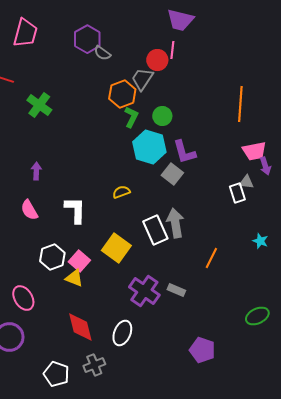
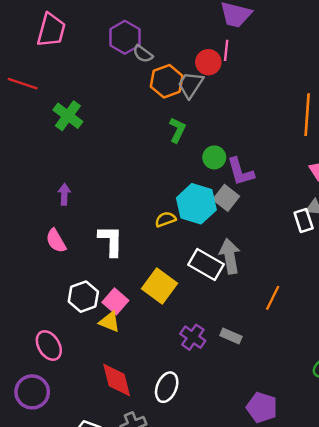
orange hexagon: (122, 94) -> (167, 81), moved
green circle: (162, 116) -> (214, 157), moved
cyan hexagon: (149, 147) -> (196, 204), moved
white rectangle: (155, 230) -> (206, 265), turned -36
purple cross: (144, 291) -> (193, 337), size x0.7

